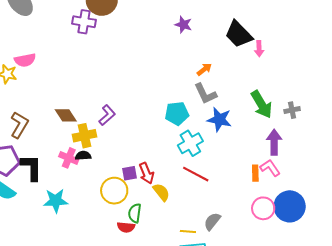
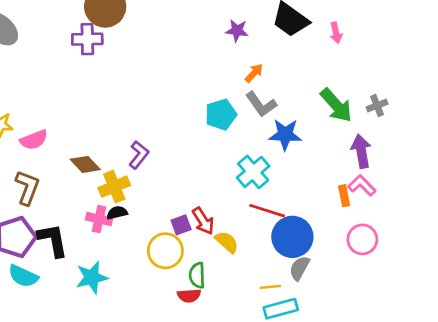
purple star: (183, 25) -> (237, 31), moved
pink arrow: (259, 49) -> (336, 33), moved
pink semicircle: (25, 60) -> (34, 140), moved
cyan pentagon: (177, 113) -> (221, 115), moved
blue circle: (290, 206) -> (292, 237), moved

